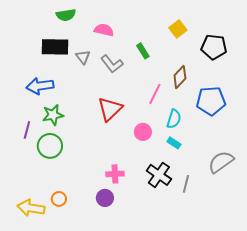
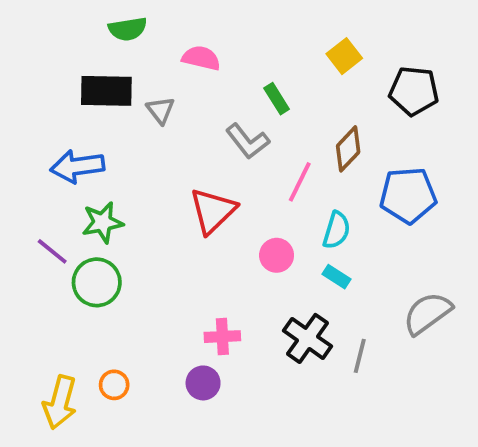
gray L-shape: (112, 64) -> (248, 141), moved
purple line: (27, 130) -> (52, 251), turned -66
yellow arrow: (31, 208) -> (60, 402), turned -84

